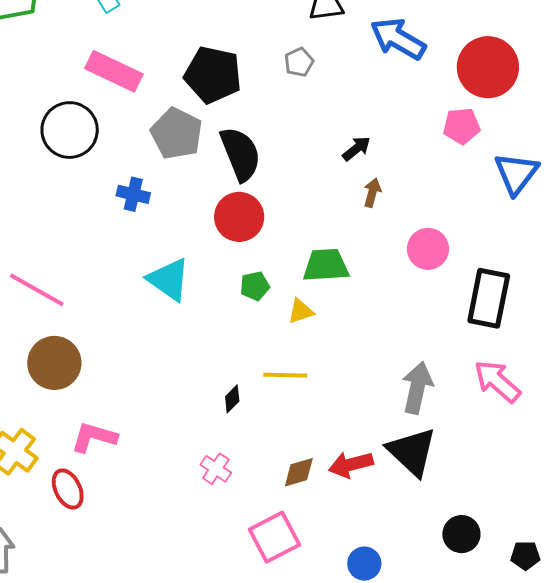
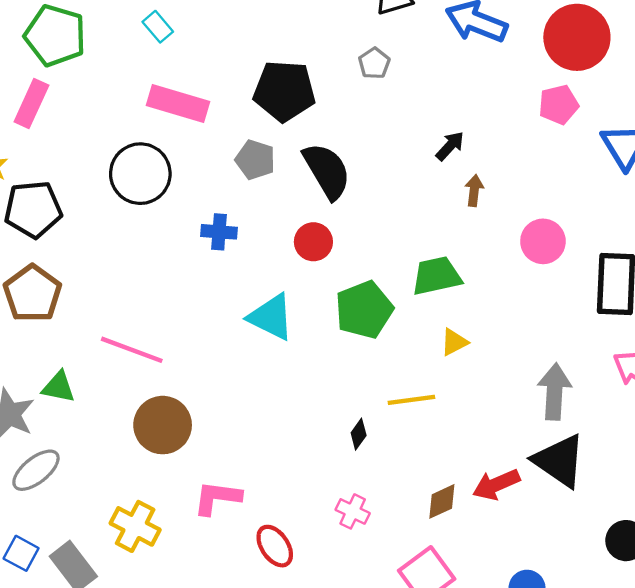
gray pentagon: (177, 134) -> (255, 160), size x0.7
red circle: (239, 217) -> (313, 242), moved, size x0.7
green pentagon: (255, 286) -> (364, 310), size x1.8
yellow triangle: (301, 311) -> (454, 342), moved
red ellipse: (68, 489) -> (275, 546), moved

